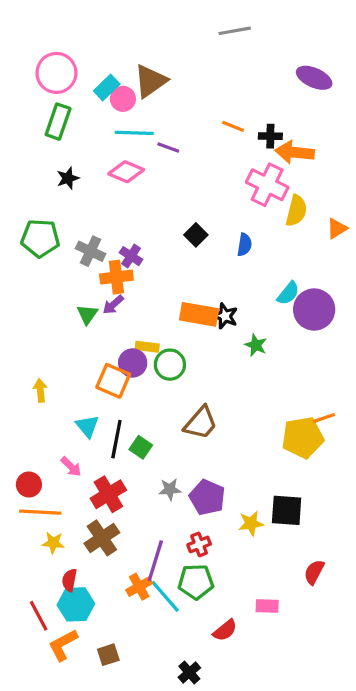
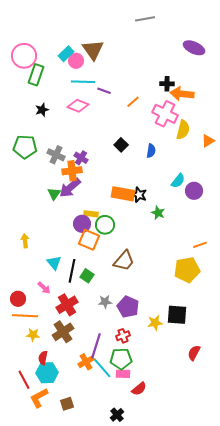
pink circle: (56, 73) -> (24, 56), moved
brown triangle: (150, 81) -> (93, 50), turned -30
orange line: (233, 126) -> (133, 102), moved, turned -64
purple arrow: (113, 305) -> (70, 188), size x1.6
purple circle: (314, 309) -> (194, 191), size x0.7
orange square: (113, 381) -> (89, 240), moved
orange line: (324, 418) -> (200, 245), moved
pink rectangle: (267, 606) -> (123, 374), moved

